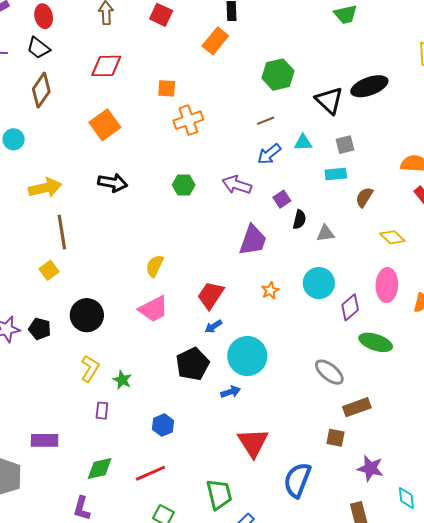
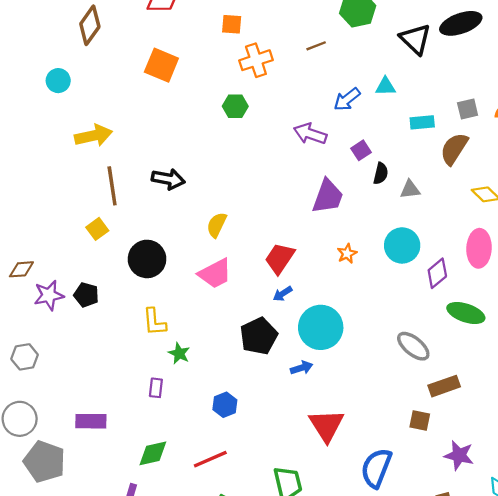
brown line: (266, 121) -> (316, 46), moved
orange square: (105, 125) -> (161, 65), turned -32
gray square: (345, 145) -> (468, 109), moved
black arrow: (113, 183) -> (168, 179), moved
green hexagon: (184, 185) -> (235, 106), moved
brown semicircle: (364, 197) -> (454, 149), size x1.4
black circle: (87, 315) -> (147, 259), moved
yellow L-shape: (90, 369) -> (154, 322), moved, turned 144

